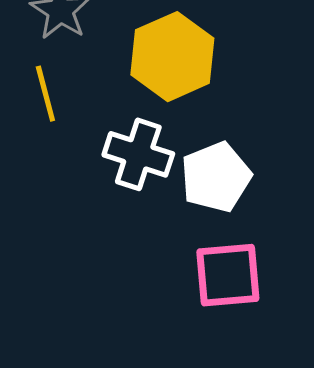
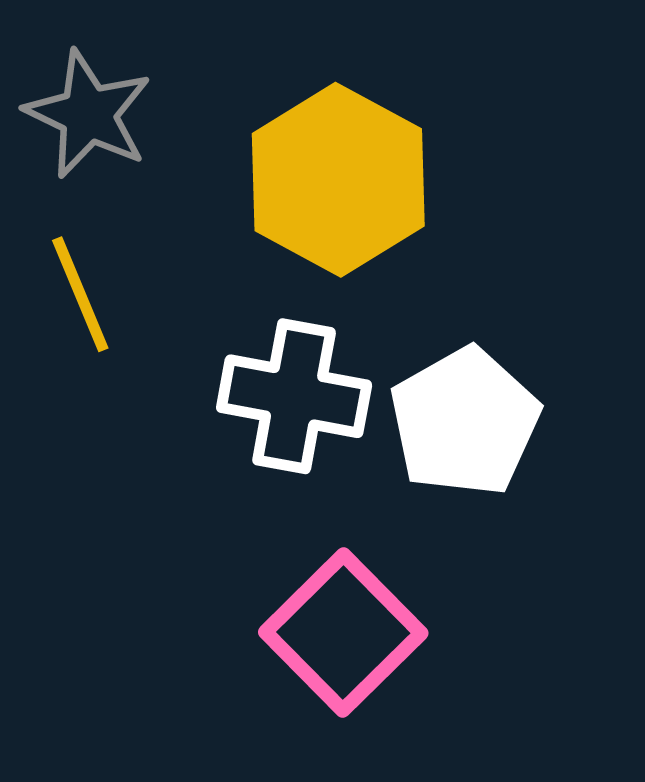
pink square: (228, 275) -> (343, 633), moved, turned -32

